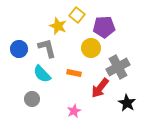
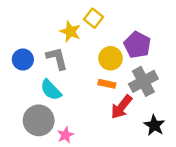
purple pentagon: (104, 27) -> (137, 45), moved, turned 30
orange rectangle: (74, 73) -> (107, 84), moved
gray circle: (32, 99) -> (39, 120), size x1.6
pink star: (74, 111) -> (65, 135), moved

